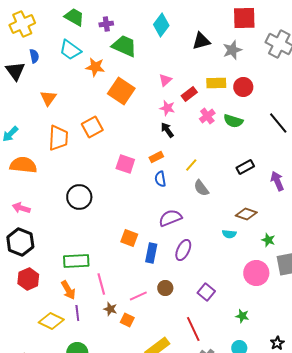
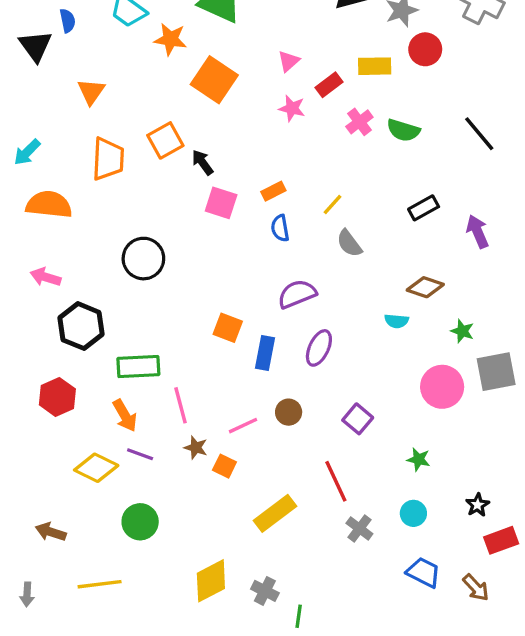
red circle: (243, 87) -> (425, 49), moved
black arrow: (167, 130) -> (202, 162), moved
black hexagon: (20, 242) -> (81, 326), moved
purple line: (77, 313) -> (140, 454), turned -63

